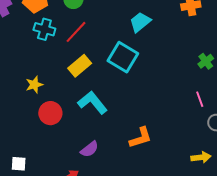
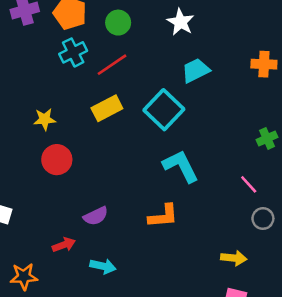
cyan cross: (44, 29) -> (73, 52), turned 35
pink line: (200, 99) -> (249, 184), turned -35
cyan L-shape: (93, 103) -> (181, 166), moved

